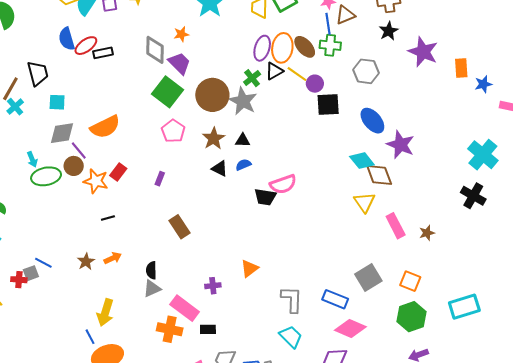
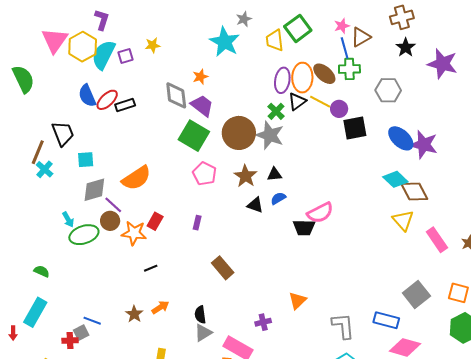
purple star: (400, 145) -> (424, 145), moved

